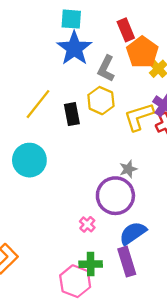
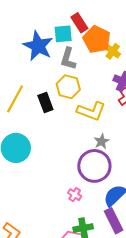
cyan square: (71, 19) -> (63, 34), moved
yellow L-shape: (139, 117) -> (91, 111), moved, turned -132

